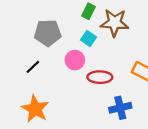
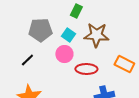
brown star: (115, 23) -> (96, 35), moved
cyan square: (88, 39) -> (68, 35), moved

